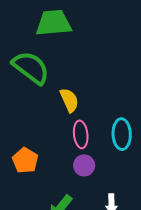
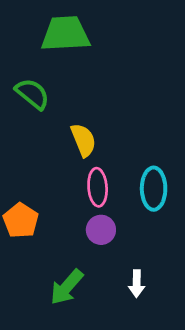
green semicircle: (31, 68) -> (32, 94), size x0.7

